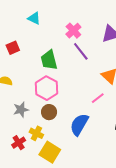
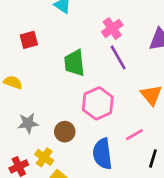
pink hexagon: (47, 88) -> (98, 103), moved
pink line: (98, 98) -> (134, 135), moved
blue semicircle: (79, 124) -> (102, 154), turned -45

